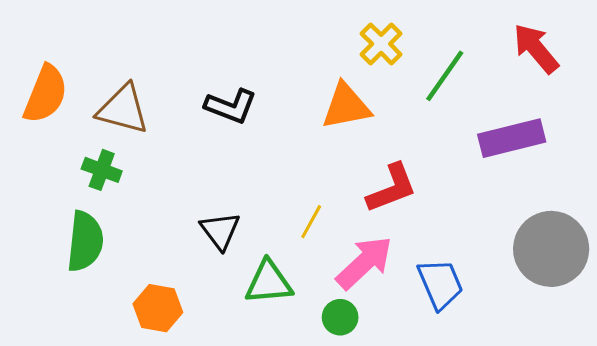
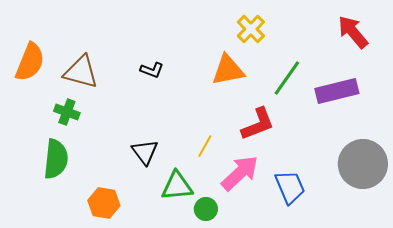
green line: (445, 76) -> (287, 78), moved
black L-shape: (231, 106) -> (152, 70), size x0.7
green circle: (340, 317) -> (206, 209), moved

